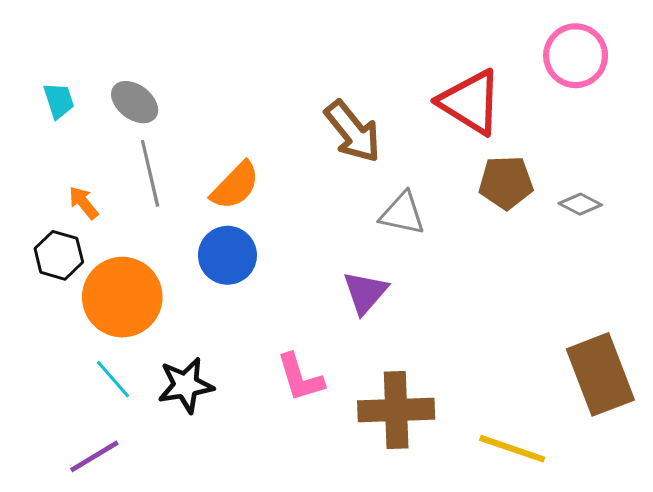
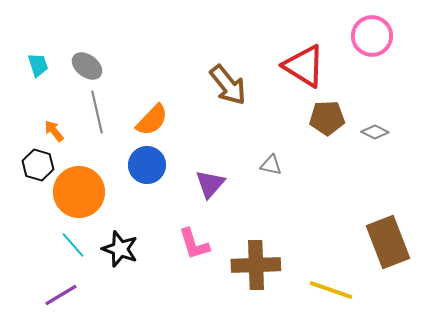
gray triangle: (402, 214) -> (271, 165), moved, size x0.7
purple triangle: (365, 292) -> (210, 184), moved
black star: (186, 385) -> (120, 249), turned 30

